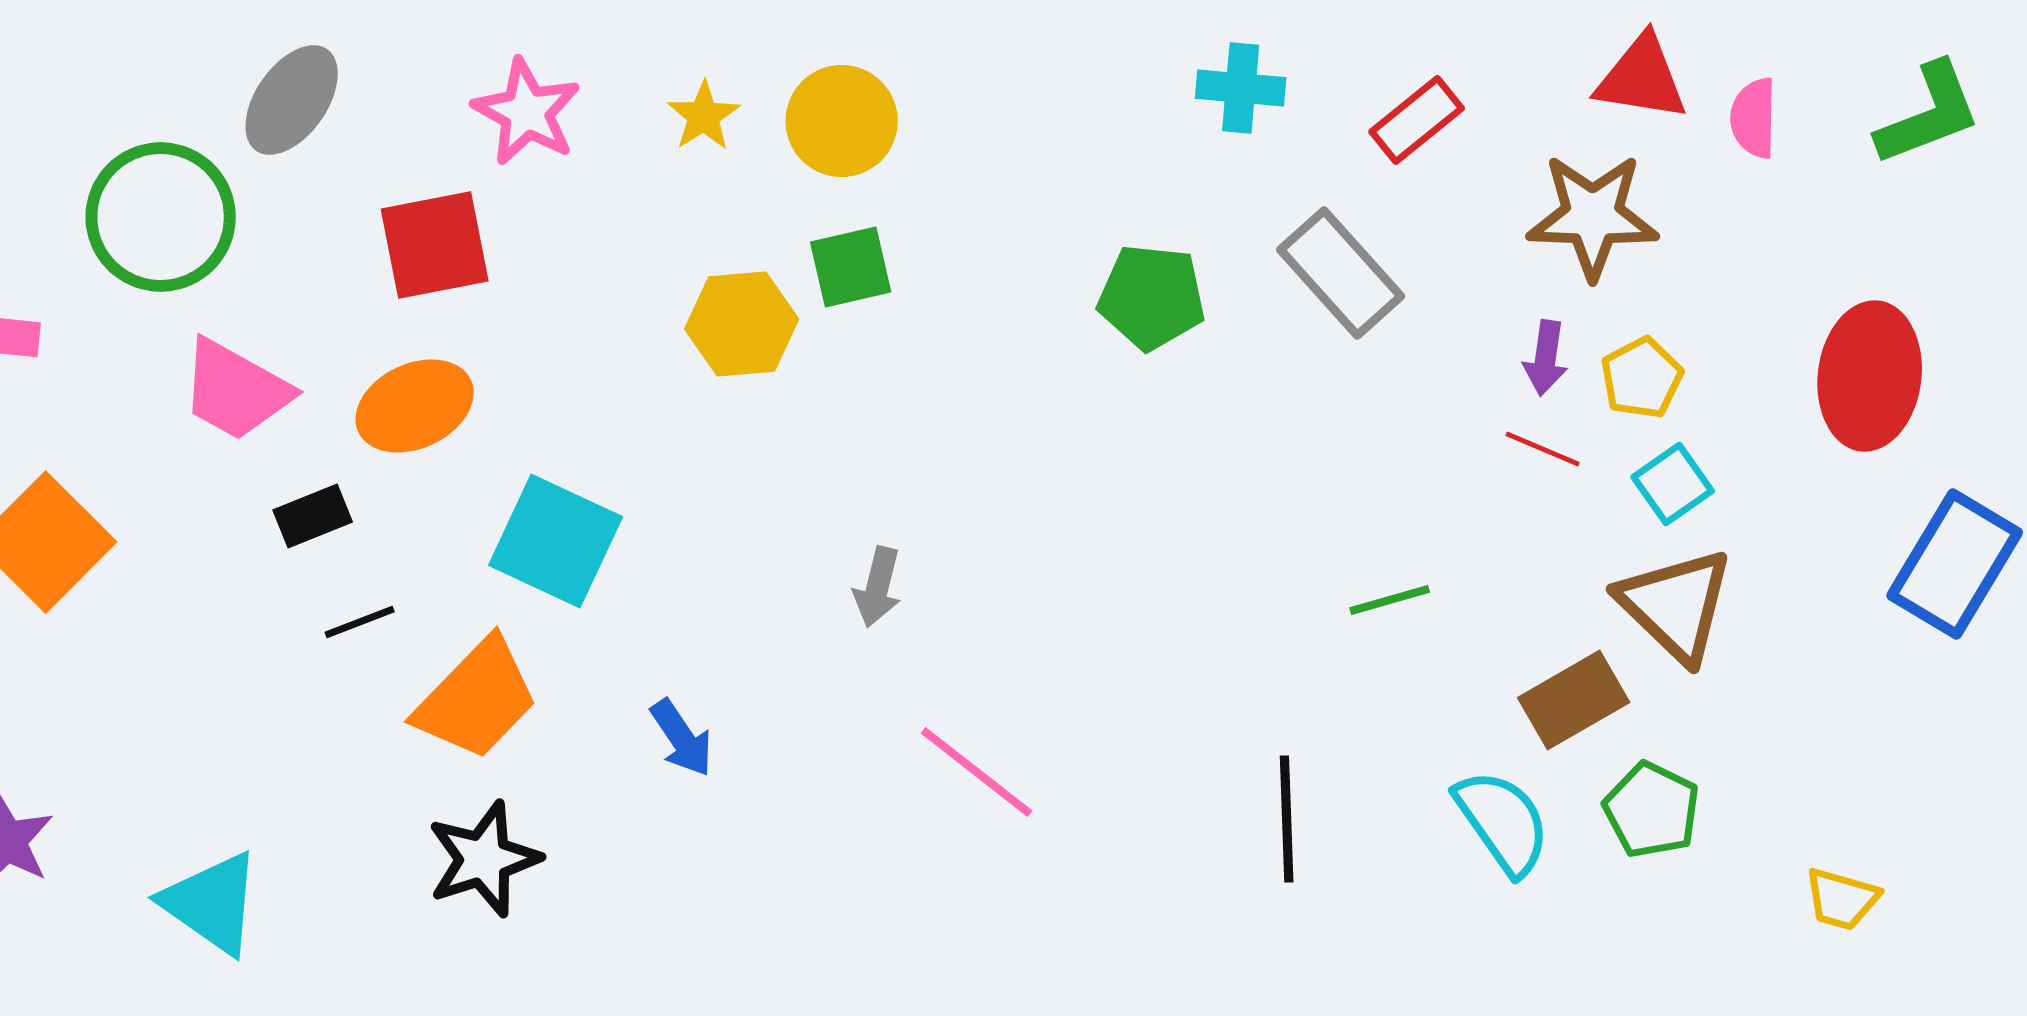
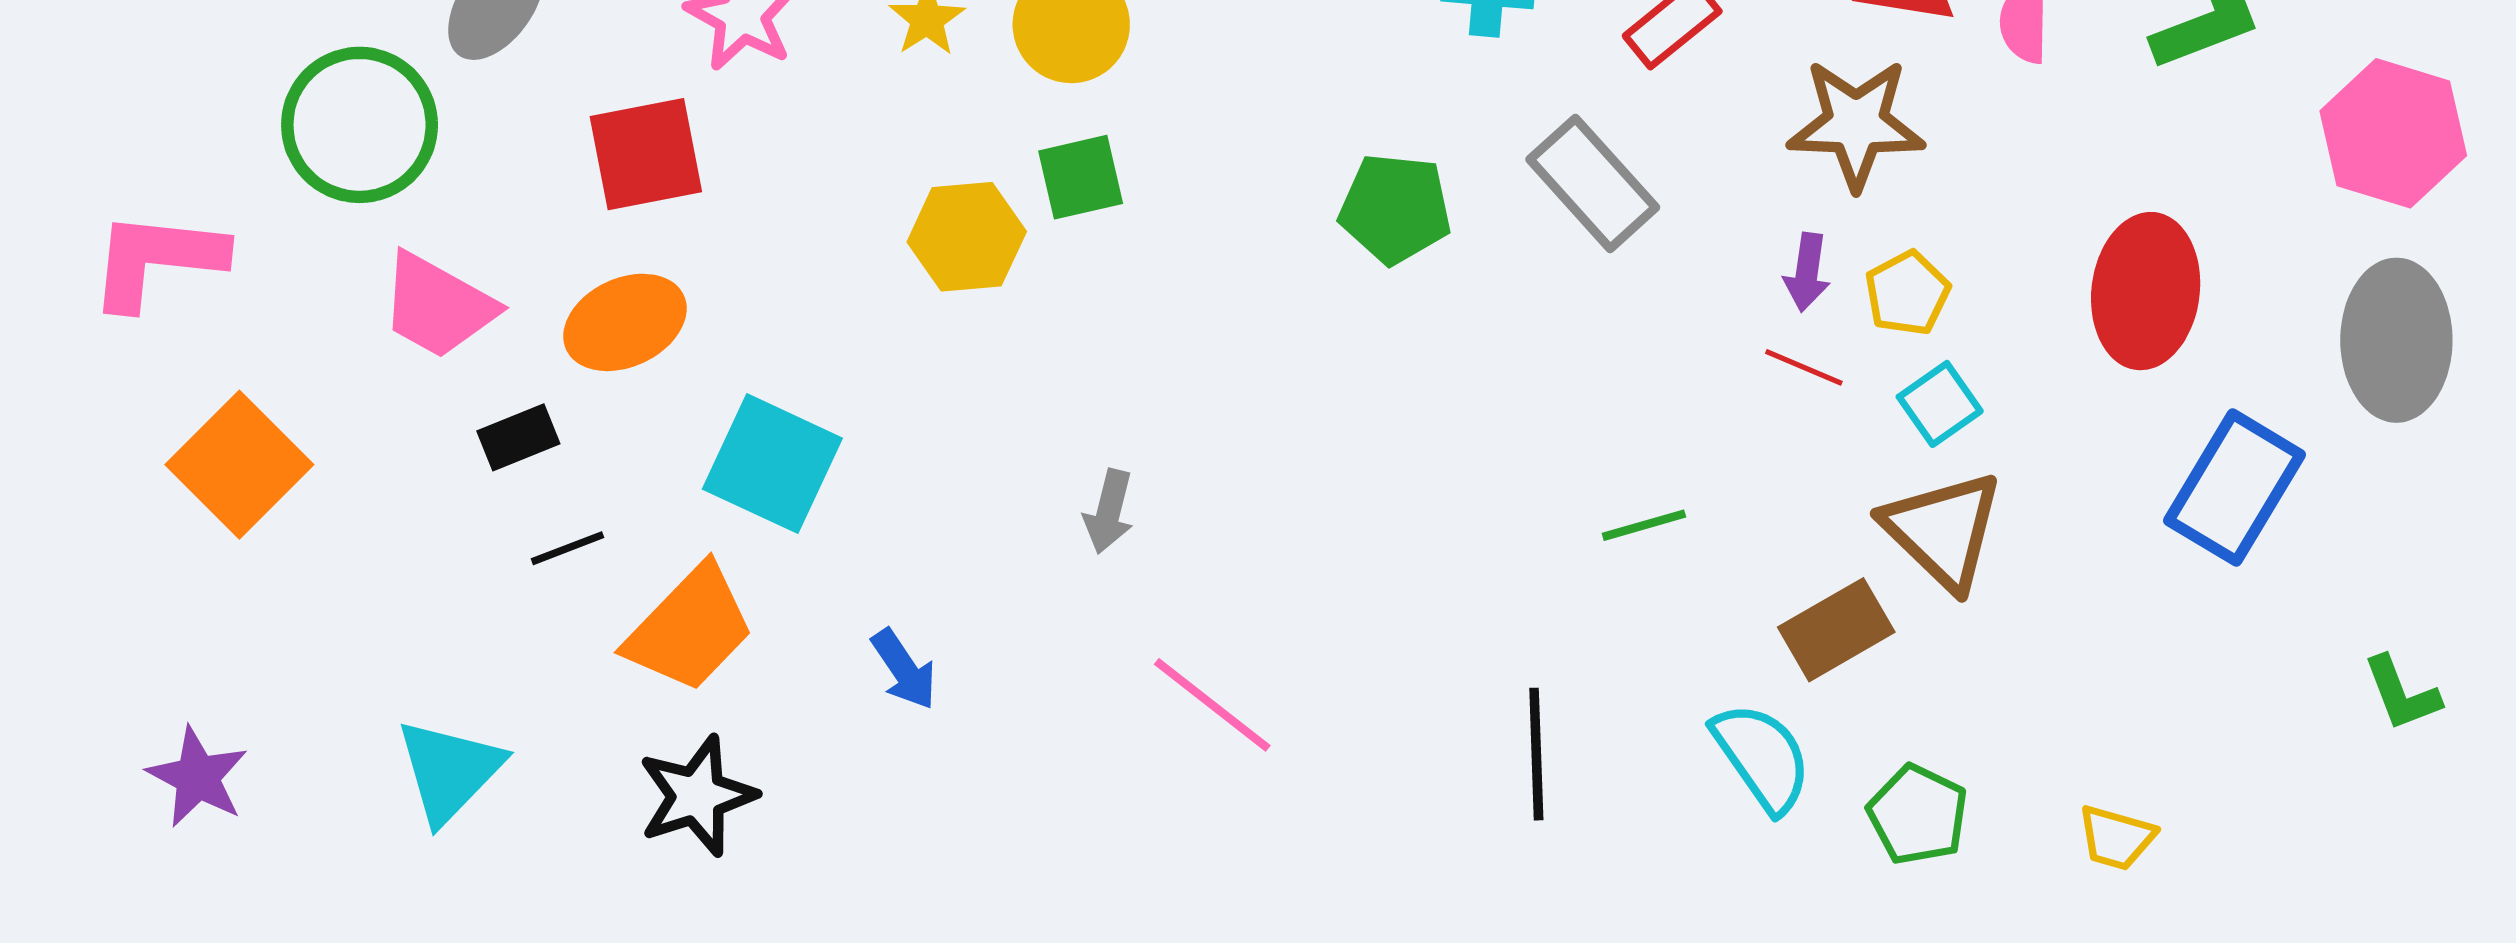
green pentagon: (1652, 810) -> (1918, 815), moved
cyan triangle: (212, 903) -> (449, 771), moved, turned 39

